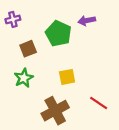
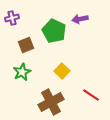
yellow square: (67, 77) -> (62, 71), turned -35

